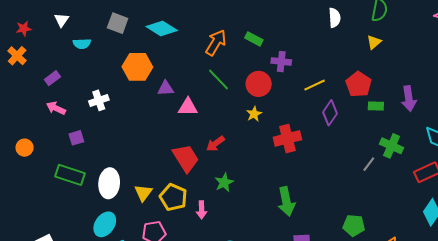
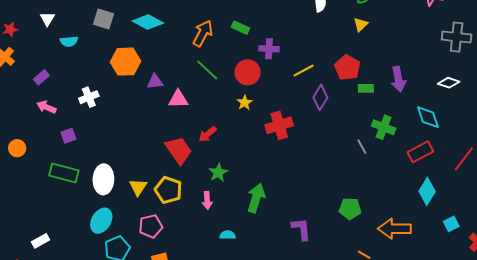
gray line: (369, 164) -> (362, 147), turned -63
green arrow: (286, 201) -> (256, 198), moved, turned -148
pink arrow: (202, 210) -> (207, 200), moved

